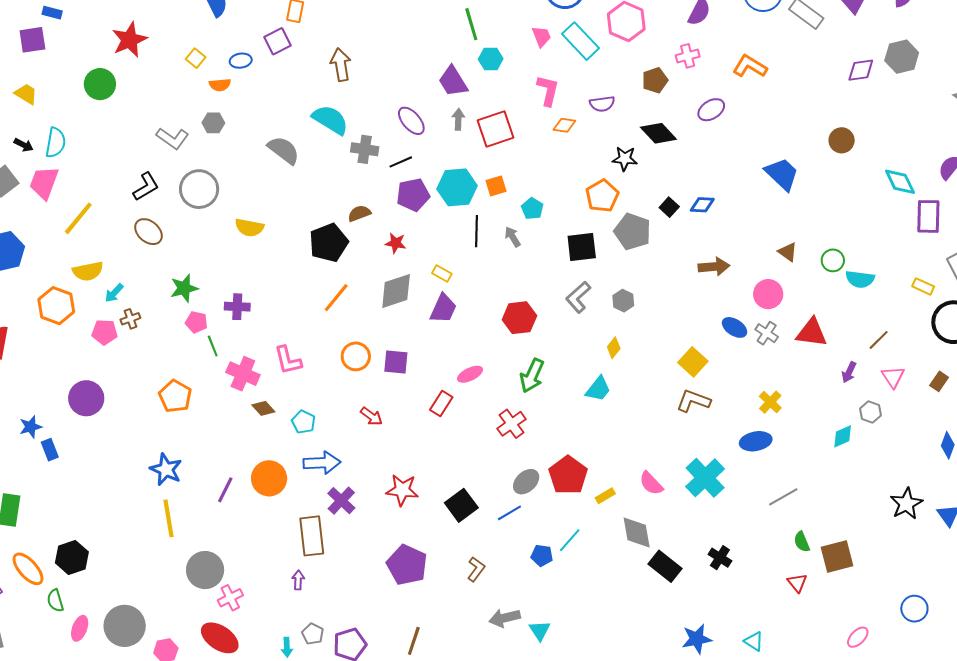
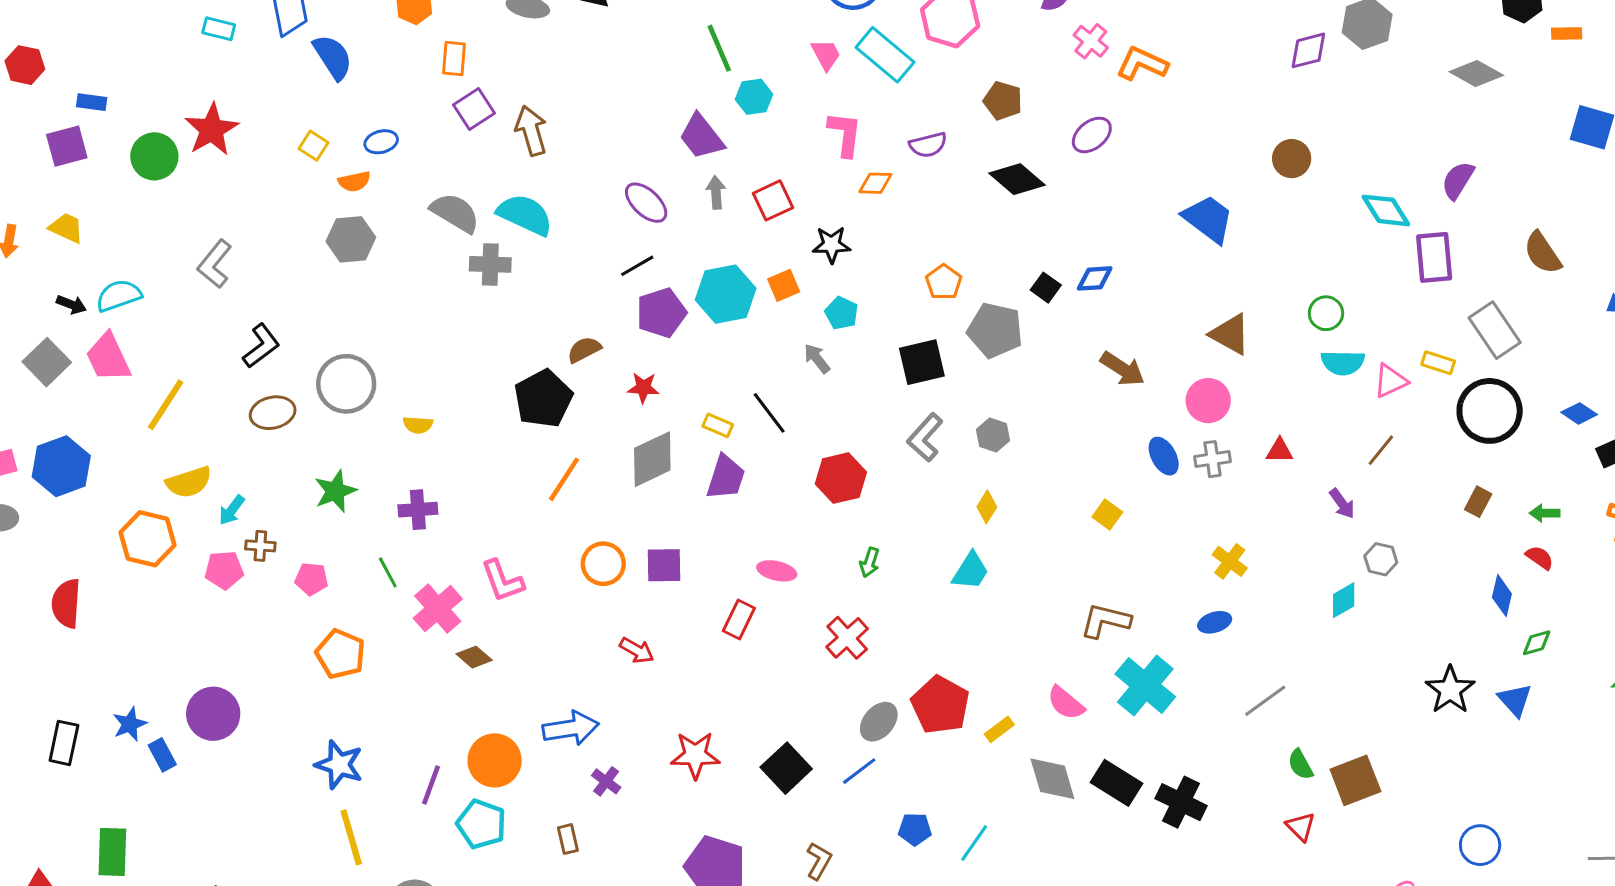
purple square: (277, 41) -> (474, 109), moved
pink cross: (688, 56) -> (1091, 41), moved, turned -30
brown pentagon: (655, 80) -> (1003, 101), turned -30
green circle: (100, 84) -> (154, 156), moved
gray hexagon: (213, 123) -> (351, 239), size x1.4
red square: (495, 129) -> (773, 200), size x0.7
gray L-shape: (173, 138) -> (215, 264), moved, turned 100
cyan semicircle: (56, 143) -> (119, 296), turned -112
gray cross: (365, 149) -> (490, 264), moved
gray semicircle: (284, 150) -> (455, 213), moved
black star: (625, 159) -> (831, 245), moved
pink trapezoid: (44, 183) -> (108, 357), turned -39
gray circle: (199, 189) -> (346, 384), moved
orange pentagon: (602, 196) -> (944, 282), size x0.7
yellow semicircle: (249, 228) -> (418, 425), moved, size x0.7
black line: (476, 231) -> (769, 413), moved, turned -32
brown ellipse: (148, 232) -> (273, 413), turned -48
brown triangle: (788, 252) -> (1230, 334), size x1.4
green circle: (833, 260) -> (1326, 313), moved
brown arrow: (714, 267) -> (1122, 369), turned 44
brown cross: (130, 319) -> (260, 546), turned 30
pink pentagon: (196, 322) -> (311, 579), moved
blue ellipse: (735, 327) -> (1164, 456), turned 35
gray cross: (767, 333) -> (1212, 459), turned -35
red triangle: (812, 333) -> (1280, 451), size x0.6
yellow square: (693, 362) -> (1107, 515), size x0.7
purple arrow: (849, 372) -> (1342, 503), turned -55
pink cross: (243, 374) -> (438, 609), turned 32
pink ellipse: (470, 374) -> (777, 571), turned 45
green arrow: (532, 376) -> (870, 562), size x0.6
pink triangle: (893, 377) -> (1390, 381), moved, turned 45
purple circle: (86, 398) -> (213, 714), moved
brown L-shape: (693, 401) -> (1105, 621), moved
cyan pentagon: (303, 422) -> (481, 824), moved, size x1.4
blue ellipse: (756, 441) -> (1215, 622), size x0.7
purple cross: (341, 501) -> (606, 781), size x0.7
brown rectangle: (312, 536) -> (568, 839), size x0.5
cyan line: (570, 540) -> (974, 843), moved
black cross: (720, 558) -> (1181, 802), size x1.4
black rectangle: (665, 566) -> (1117, 783), moved

